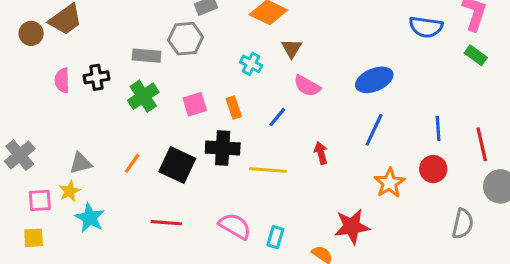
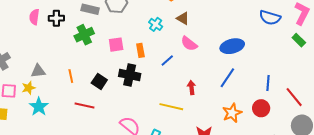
brown triangle: (292, 48) -> (183, 18), turned -40
red line: (482, 144) -> (294, 97), turned -35
orange line: (132, 163) -> (71, 76), turned -56
black square: (177, 165) -> (99, 81), size x0.7
yellow line: (268, 170) -> (171, 107), moved
red line: (166, 223) -> (84, 105), moved

